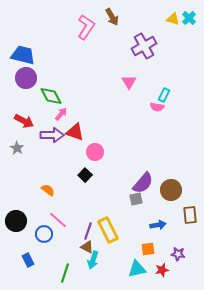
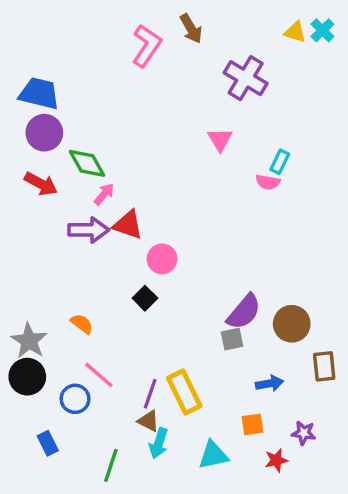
purple cross: (144, 46) -> (246, 78), turned -30
red arrow: (24, 121) -> (41, 184), moved
gray star: (17, 148) -> (29, 341), moved, size x1.5
cyan triangle: (137, 269) -> (213, 455), moved

